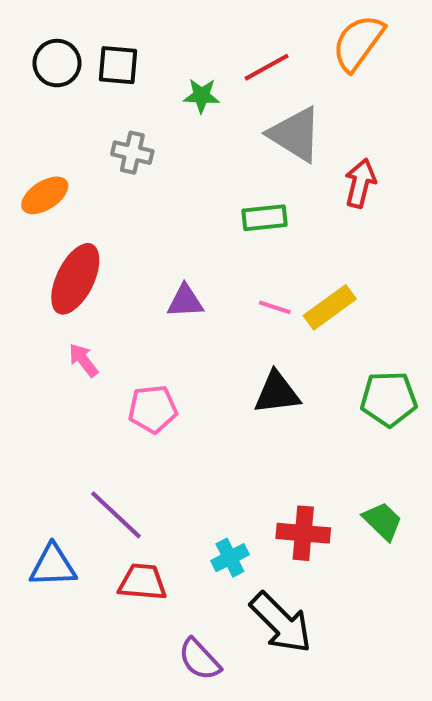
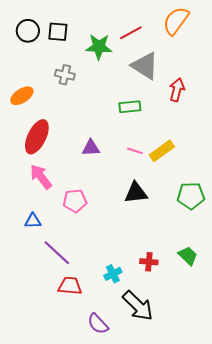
green star: (201, 96) -> (99, 47), size x1.5
pink arrow: (83, 360) -> (41, 177), size x1.5
red cross: (303, 533) -> (149, 262), size x0.7
blue triangle: (53, 566) -> (33, 221), moved, size x0.7

